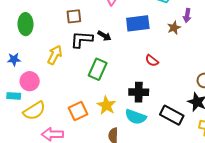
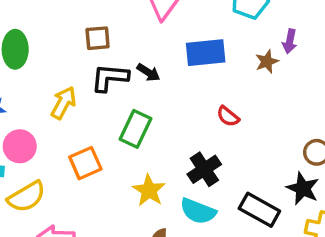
black cross: (139, 92) -> (204, 169), turned -36
orange square: (78, 111) -> (85, 163), moved

